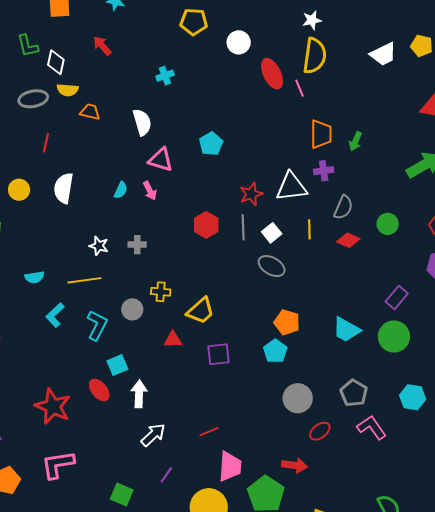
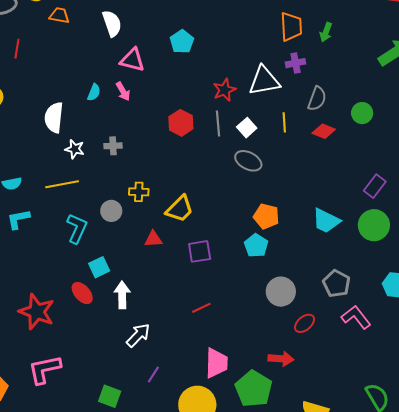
white semicircle: (64, 188) -> (54, 117), moved
cyan L-shape: (55, 315) -> (18, 219), moved, turned 35
red line: (209, 432) -> (201, 308), moved

